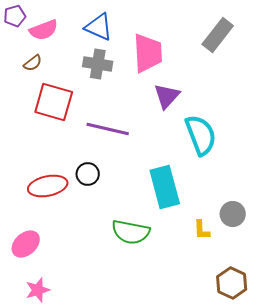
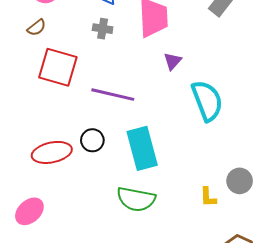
gray cross: (98, 64) -> (103, 29), size x0.7
purple triangle: (167, 96) -> (173, 61), size x0.7
cyan rectangle: (165, 187) -> (142, 148), moved

